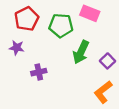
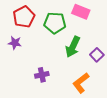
purple cross: (39, 72) -> (42, 75), moved
orange L-shape: (103, 92) -> (81, 83), moved

